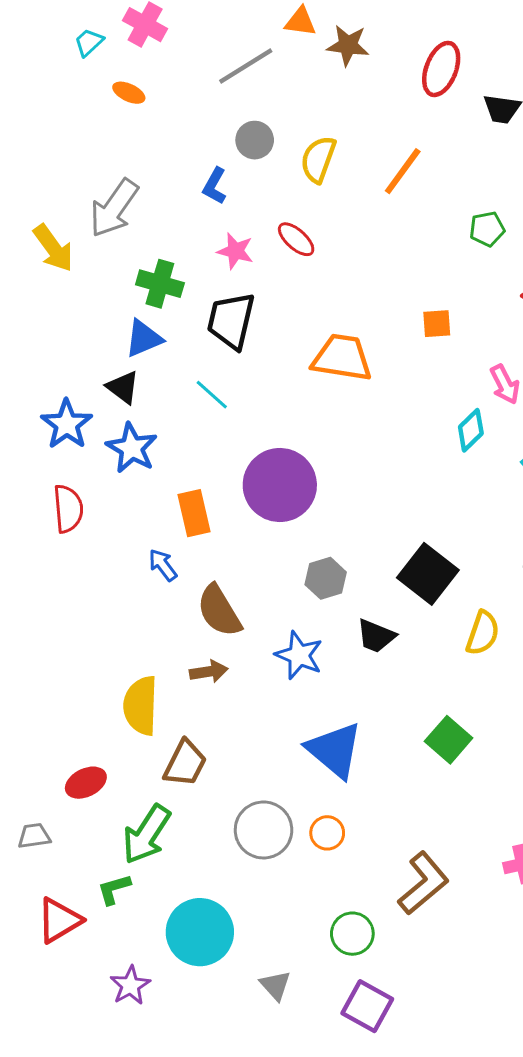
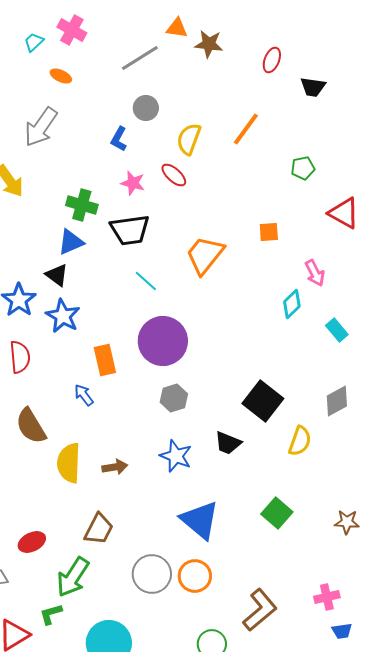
red ellipse: (441, 69) -> (272, 60), size x0.7
yellow semicircle: (318, 159) -> (189, 139), moved
gray arrow: (114, 208) -> (41, 127), moved
black trapezoid: (231, 321) -> (130, 230), turned -111
orange trapezoid: (342, 358) -> (205, 255), turned -60
cyan line: (212, 395) -> (146, 281), moved
gray hexagon: (326, 578) -> (174, 398), moved
brown semicircle: (219, 611) -> (31, 426), moved
yellow semicircle: (141, 706) -> (69, 463), moved
orange circle: (327, 833) -> (195, 576), size x1.4

